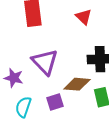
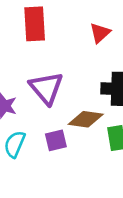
red triangle: (84, 17) -> (100, 33), turned 30

